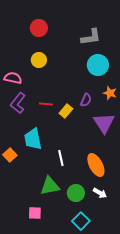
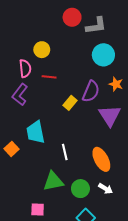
red circle: (39, 28) -> (72, 17), moved
pink semicircle: (13, 78) -> (25, 68), moved, turned 72
purple semicircle: (86, 100) -> (91, 91), size x1.5
red line: (46, 104) -> (49, 77), moved

